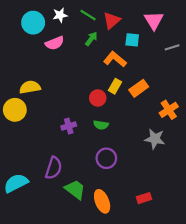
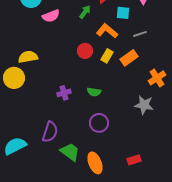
gray line: (172, 47) -> (140, 34), moved
red circle: (98, 98) -> (85, 51), moved

